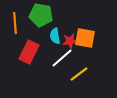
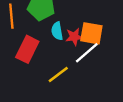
white line: (62, 58) -> (87, 53), moved
yellow line: (79, 74) -> (58, 75), moved

